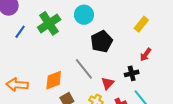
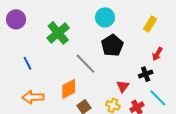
cyan circle: (84, 15) -> (105, 17), moved
blue line: (20, 32) -> (27, 63), moved, turned -56
gray line: (84, 69) -> (85, 64), moved

